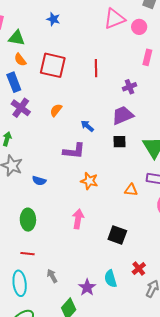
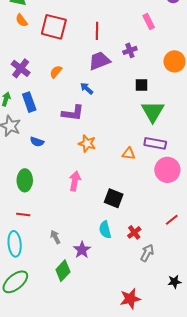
pink rectangle: (147, 57) -> (149, 22), turned -42
blue rectangle: (14, 82) -> (29, 102), moved
purple trapezoid: (123, 115) -> (99, 61), moved
black square: (119, 142) -> (142, 85), moved
gray arrow: (52, 276) -> (55, 237), moved
cyan semicircle: (110, 279) -> (105, 230), moved

